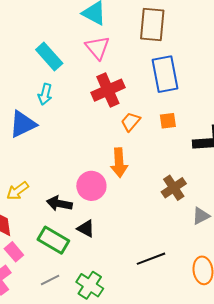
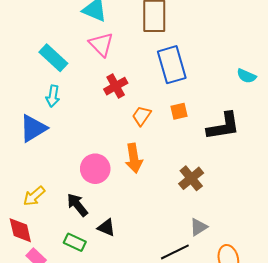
red cross: (108, 90) -> (116, 86), size x0.7
pink circle: (91, 186) -> (95, 169), moved
black arrow: (59, 203) -> (77, 205), turned 45
gray triangle: (201, 216) -> (199, 227), moved
green rectangle: (53, 240) -> (75, 242), size x0.7

